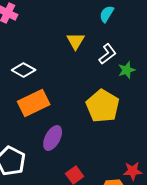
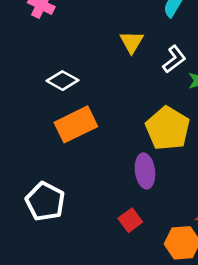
purple ellipse: (53, 138) -> (145, 171), moved, turned -35

